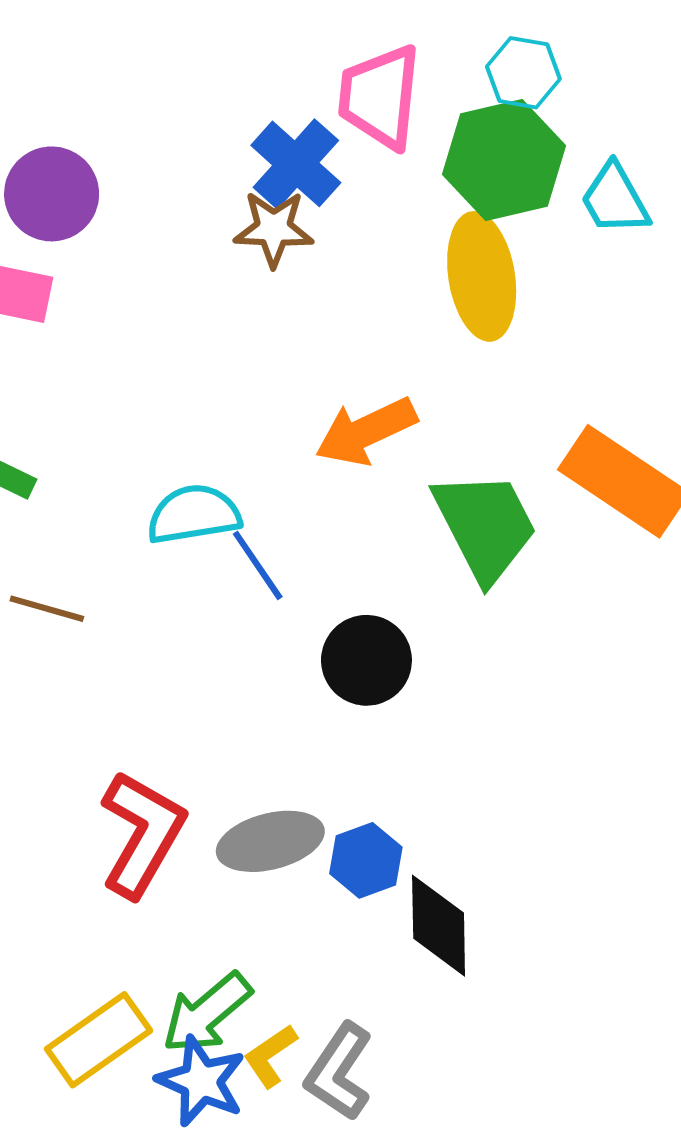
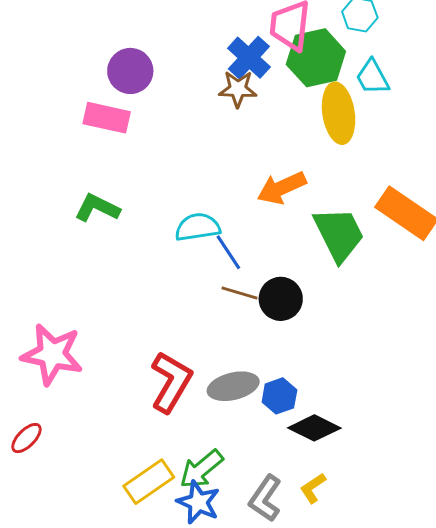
green hexagon: (504, 160) -> (316, 58), moved
cyan trapezoid: (615, 199) -> (373, 77), moved
brown line: (47, 609) -> (240, 293), moved
black diamond: (439, 926) -> (314, 428), turned -63
yellow L-shape: (270, 1056) -> (313, 488), moved

